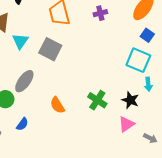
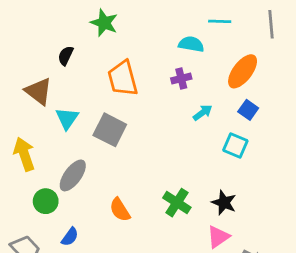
cyan square: (138, 60) -> (235, 146), size x0.7
cyan arrow: (148, 84) -> (203, 113), moved, turned -120

